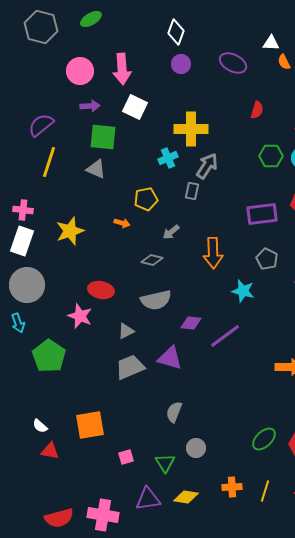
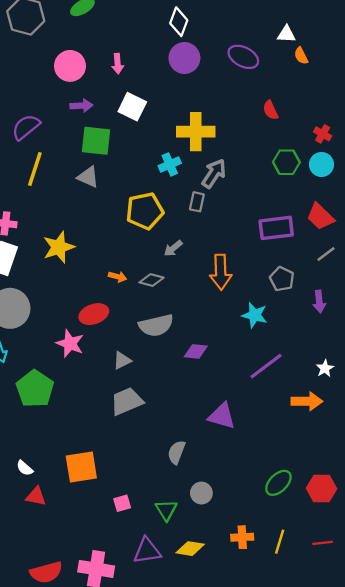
purple circle: (181, 64) -> (184, 58), size x1.4
pink arrow: (122, 69) -> (118, 64), size x0.6
red semicircle: (257, 110) -> (271, 110), turned 138
yellow pentagon: (146, 199) -> (145, 211), size x1.4
orange arrow: (122, 223) -> (118, 277), moved
red ellipse: (101, 290) -> (94, 314), turned -30
purple line: (225, 336) -> (266, 366), moved
purple triangle: (170, 358) -> (222, 416), moved

